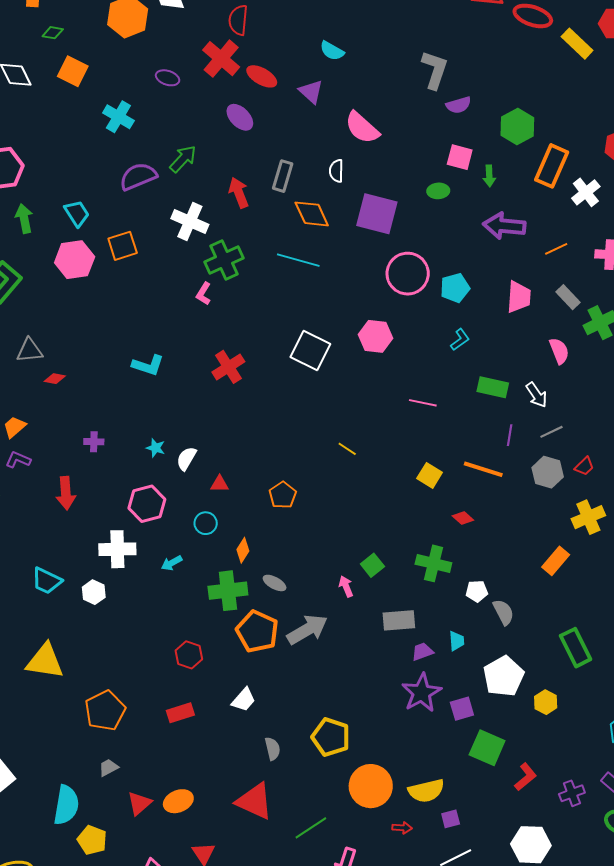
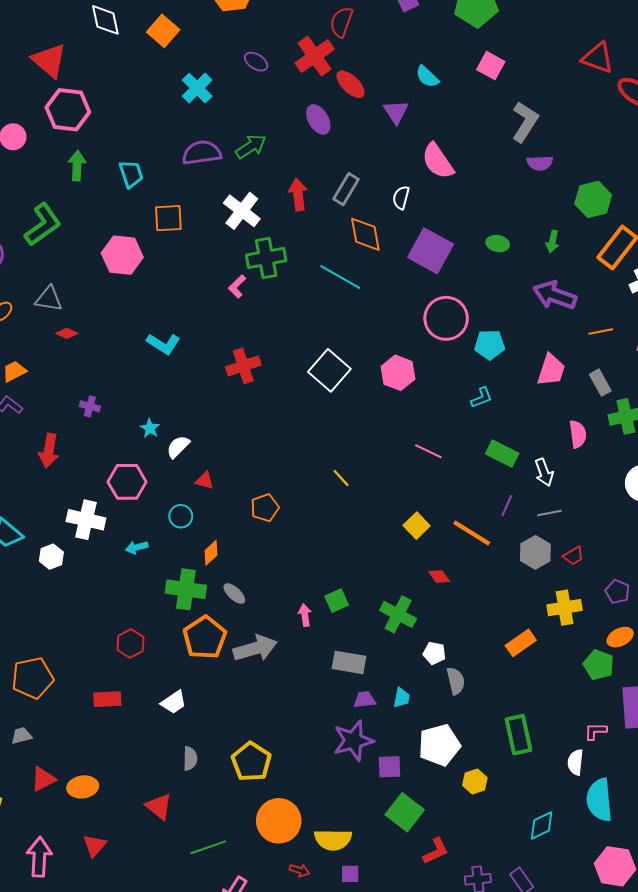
pink square: (460, 157) -> (491, 66), moved
pink hexagon: (75, 260) -> (122, 255), moved
red triangle: (255, 801) -> (159, 806), size x0.7

